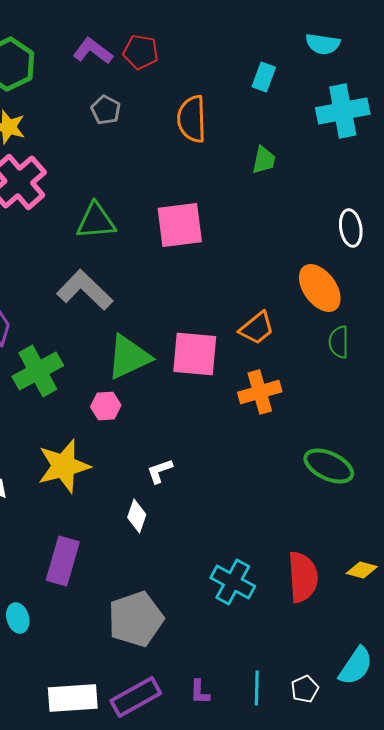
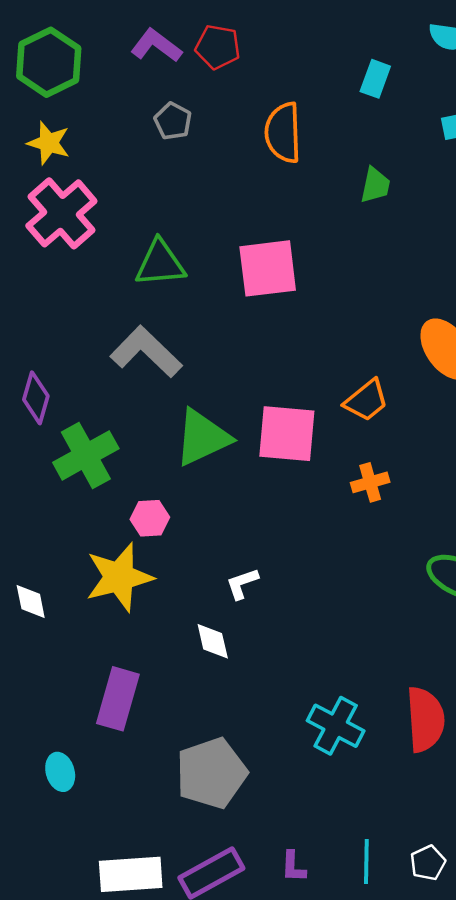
orange cross: (260, 392) -> (370, 482), size x0.7
pink hexagon: (106, 406) -> (150, 518), moved
white diamond: (137, 516) -> (213, 641), turned -32

